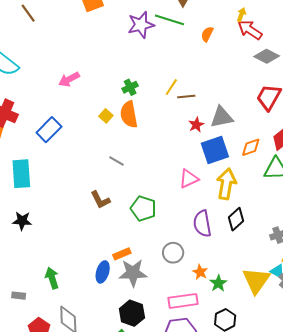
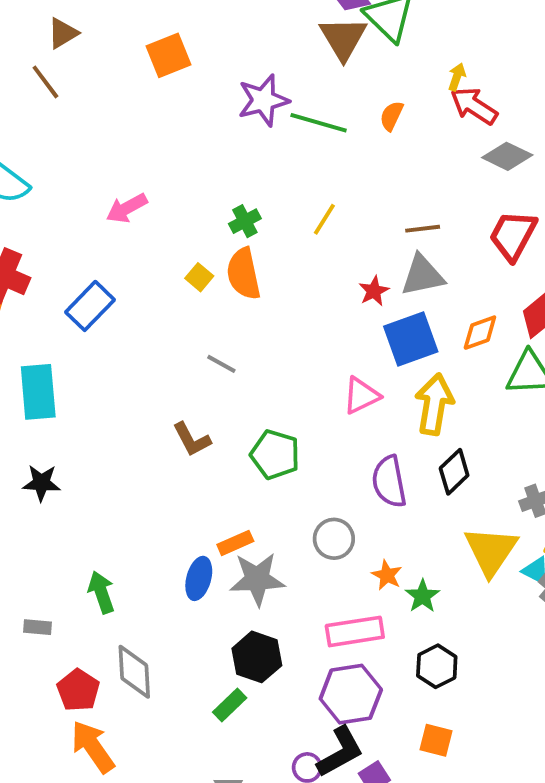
green line: (170, 20) -> (319, 123), moved
brown line: (186, 97) -> (423, 229), moved
yellow triangle: (256, 280) -> (491, 551), moved

